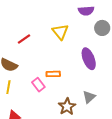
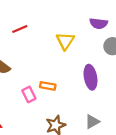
red line: (24, 39) -> (20, 29), moved
gray triangle: (89, 97) -> (92, 122), moved

